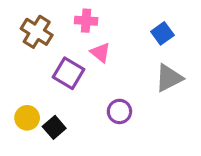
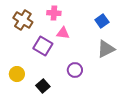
pink triangle: (100, 53) -> (63, 33), turned -32
black square: (54, 127) -> (43, 86), moved

